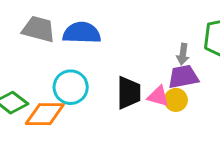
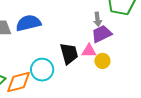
cyan circle: (71, 87) -> (42, 70), moved
yellow circle: (176, 100) -> (102, 61), moved

